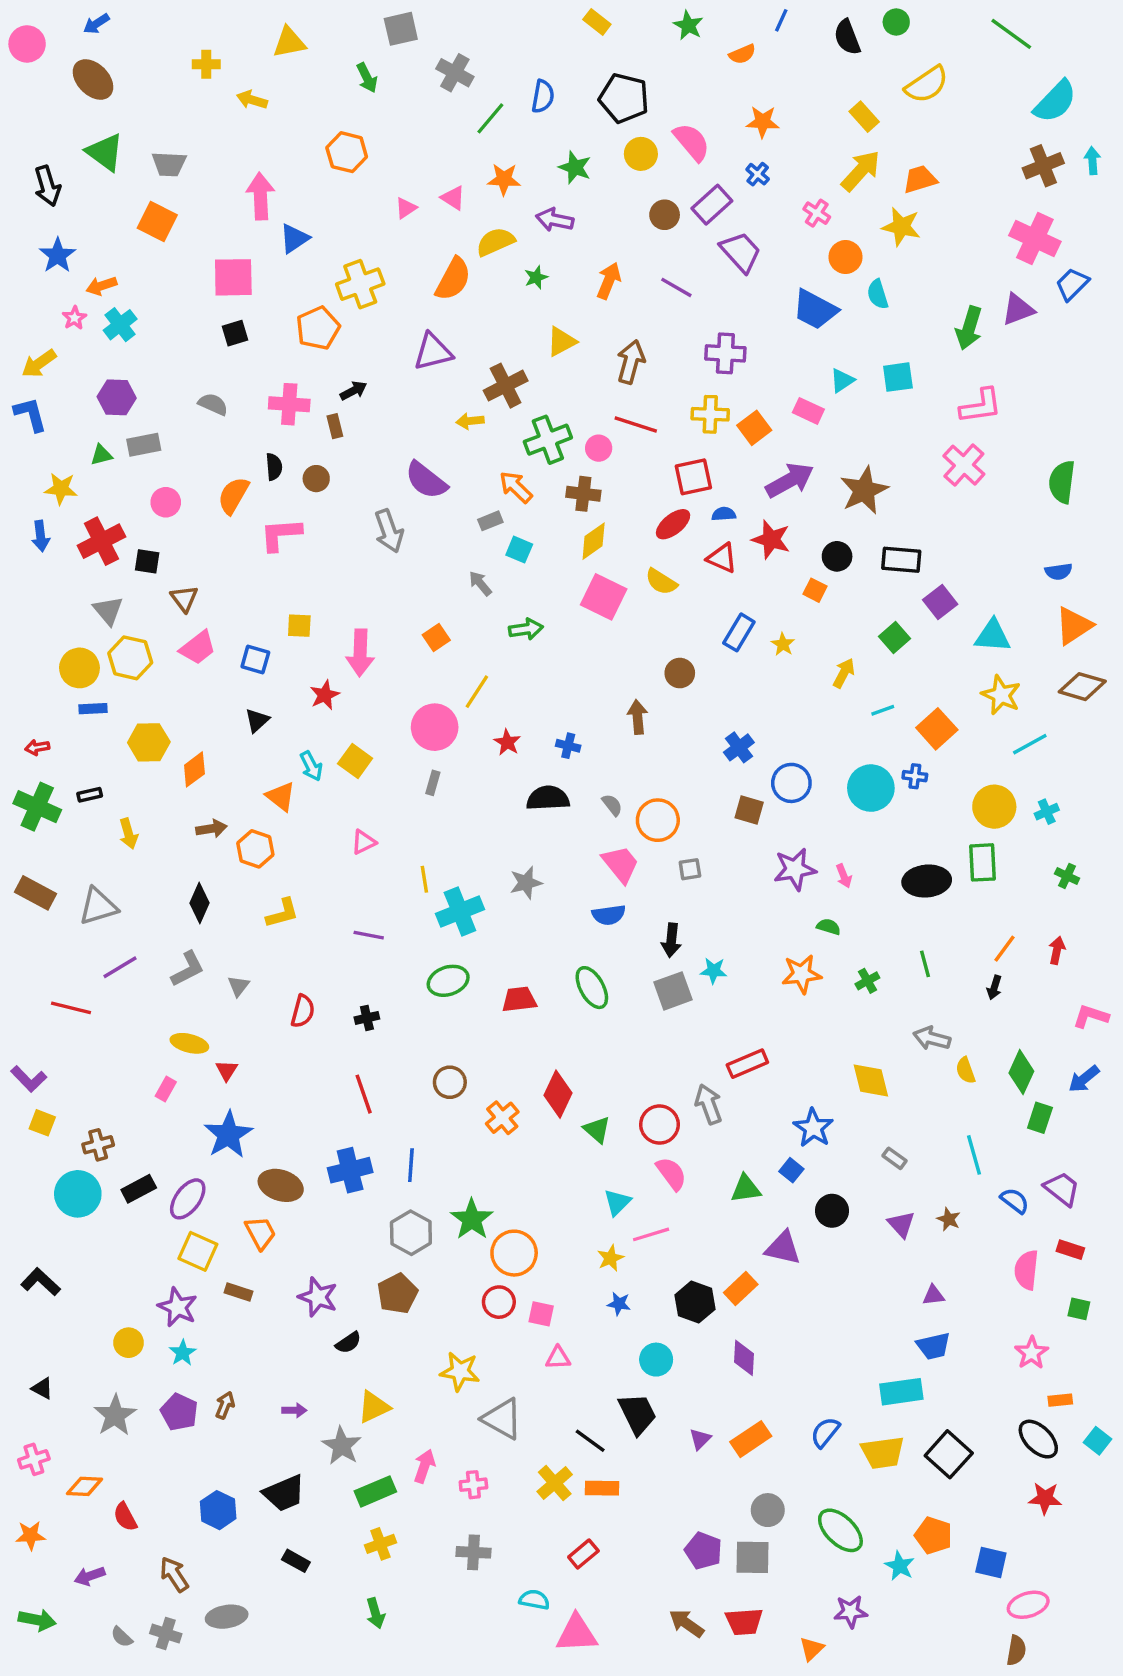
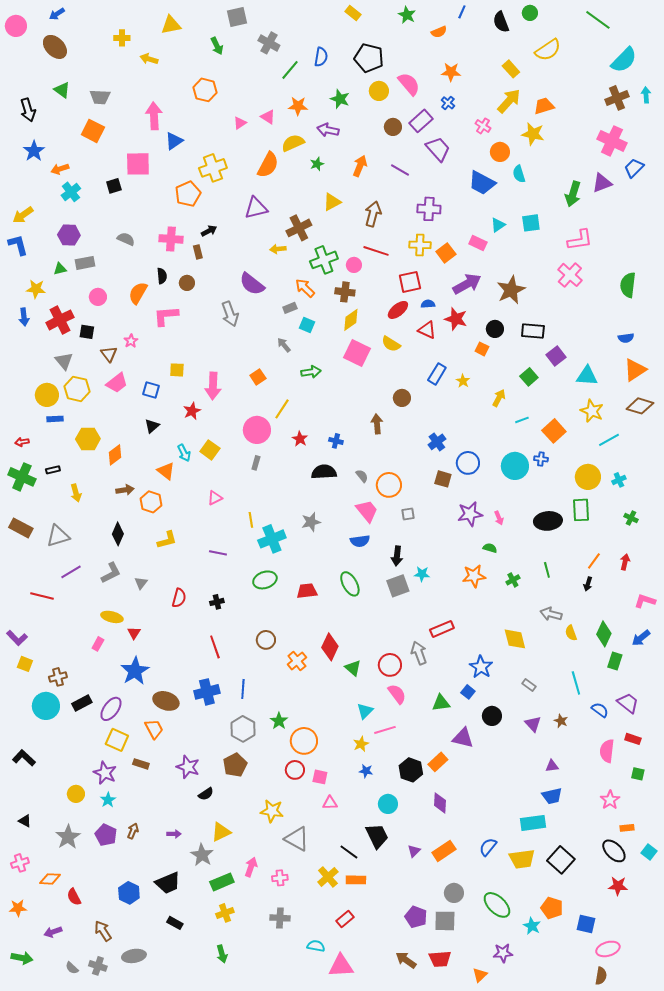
green triangle: (105, 152) -> (62, 90), size x0.7
pink star: (74, 318) -> (131, 341), moved
black square: (235, 333) -> (114, 186), moved
green star: (472, 1219) -> (279, 721), size x0.7

